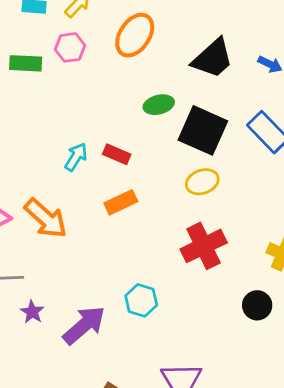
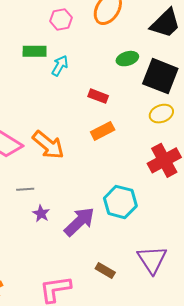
green rectangle: (26, 63) -> (35, 51), moved
cyan arrow: (76, 157) -> (60, 66), moved
cyan hexagon: (141, 300) -> (120, 202), size x1.4

